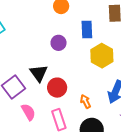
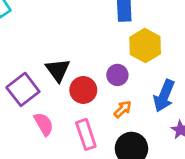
purple circle: (59, 43) -> (117, 75), moved
orange arrow: (85, 101) -> (123, 109), turned 72

